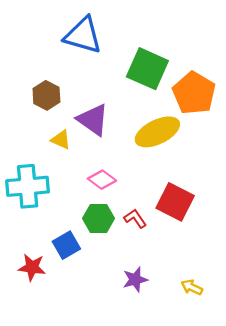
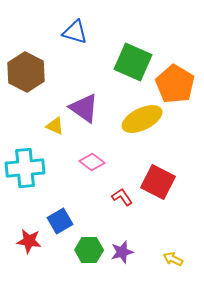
blue triangle: (83, 35) -> (75, 32), size x0.7
brown hexagon: (46, 95) -> (26, 72), moved, size x1.5
green hexagon: (99, 218) -> (89, 250), moved

